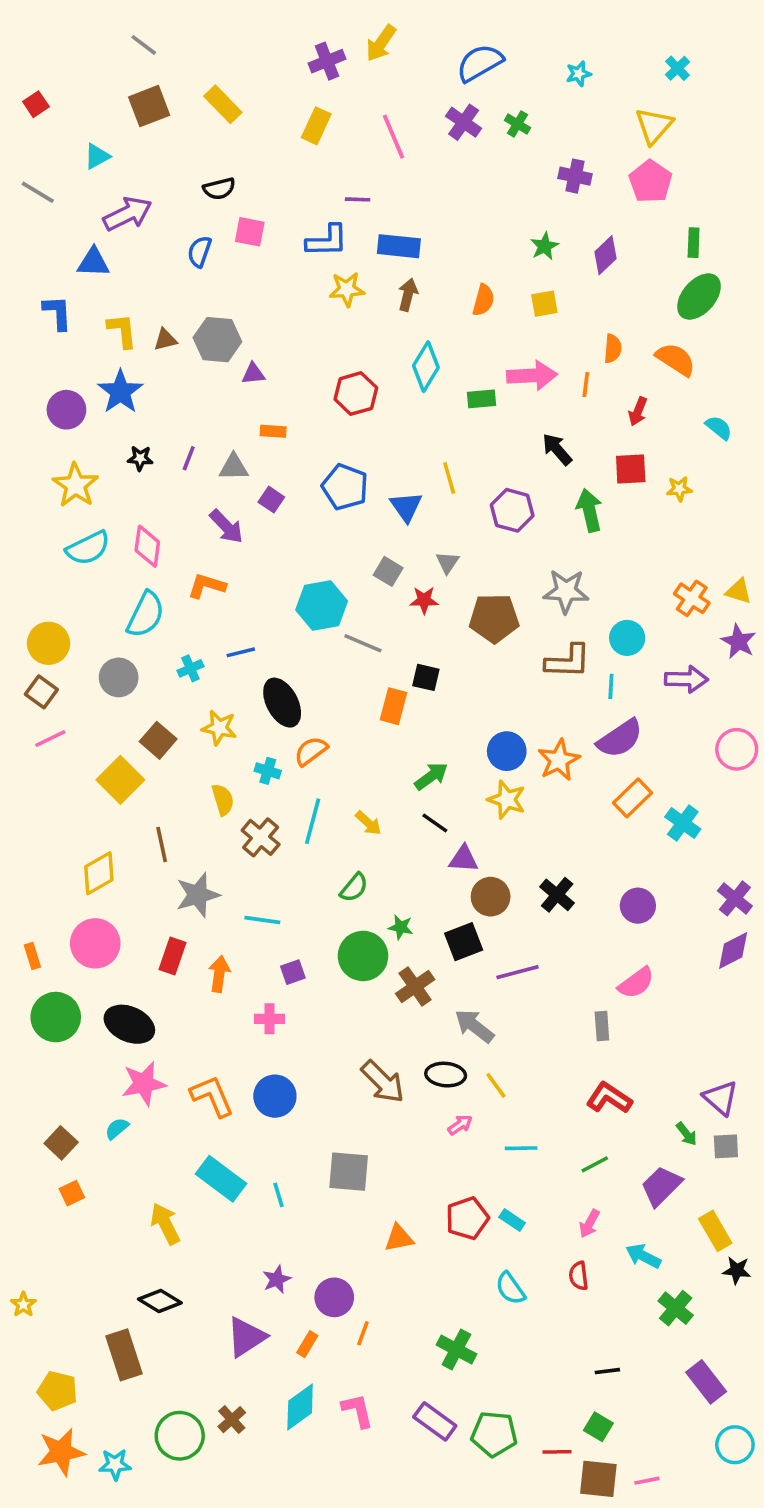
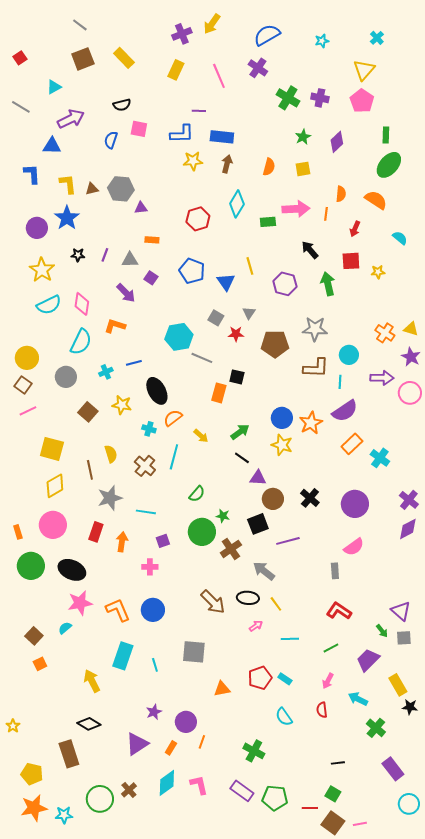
green cross: (518, 124) -> (288, 98), moved, size x1.6
pink circle: (737, 749) -> (410, 393), moved
yellow square: (120, 780) -> (52, 449), moved, turned -30
yellow semicircle: (223, 800) -> (111, 454), moved
yellow arrow: (368, 823) -> (201, 436), moved
purple circle: (638, 906) -> (355, 504), size x1.4
cyan rectangle: (221, 1179) -> (123, 656), turned 72
brown square: (598, 1479) -> (333, 823), turned 30

